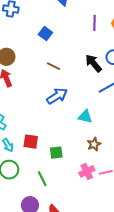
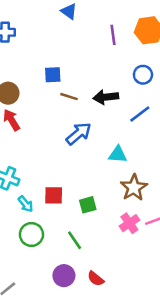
blue square: (45, 34) -> (53, 75), moved, turned -32
black arrow: (93, 63) -> (106, 97), moved, turned -48
brown star: (94, 144) -> (134, 188), size x1.5

